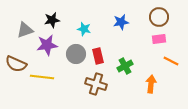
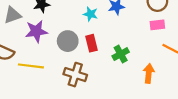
cyan star: (84, 29) -> (90, 14), moved
brown cross: (96, 84) -> (75, 75), moved

